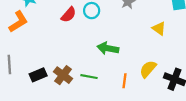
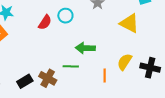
yellow triangle: (159, 28) -> (129, 23), size x1.5
green line: (89, 77) -> (71, 66), moved

